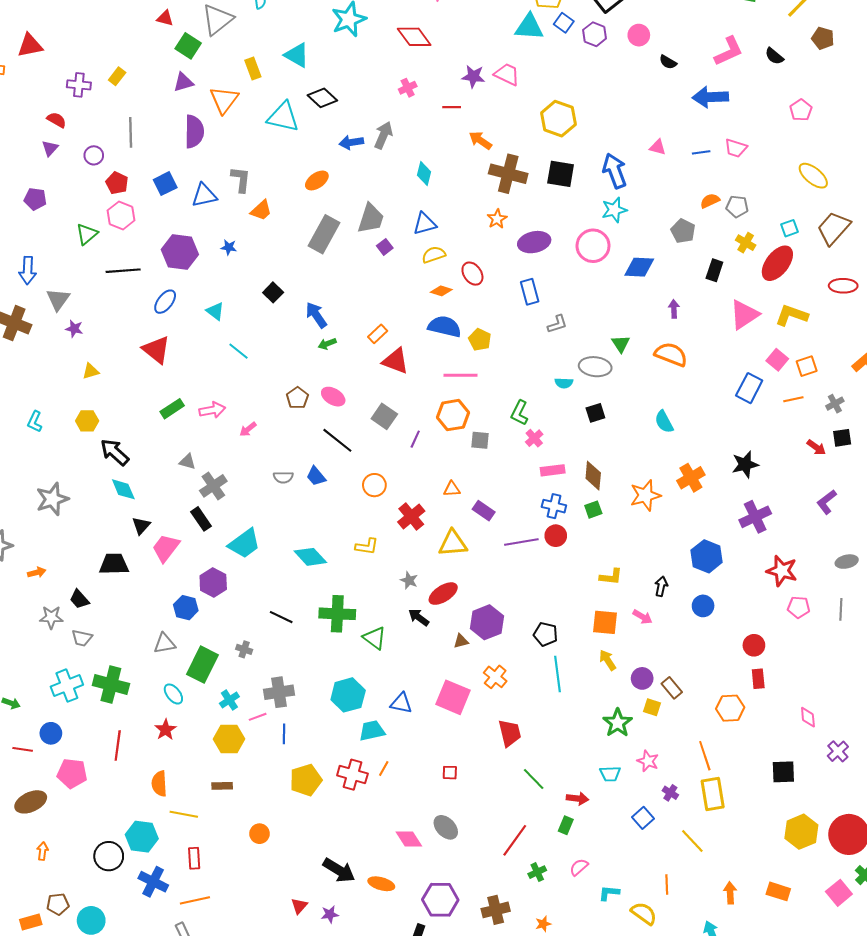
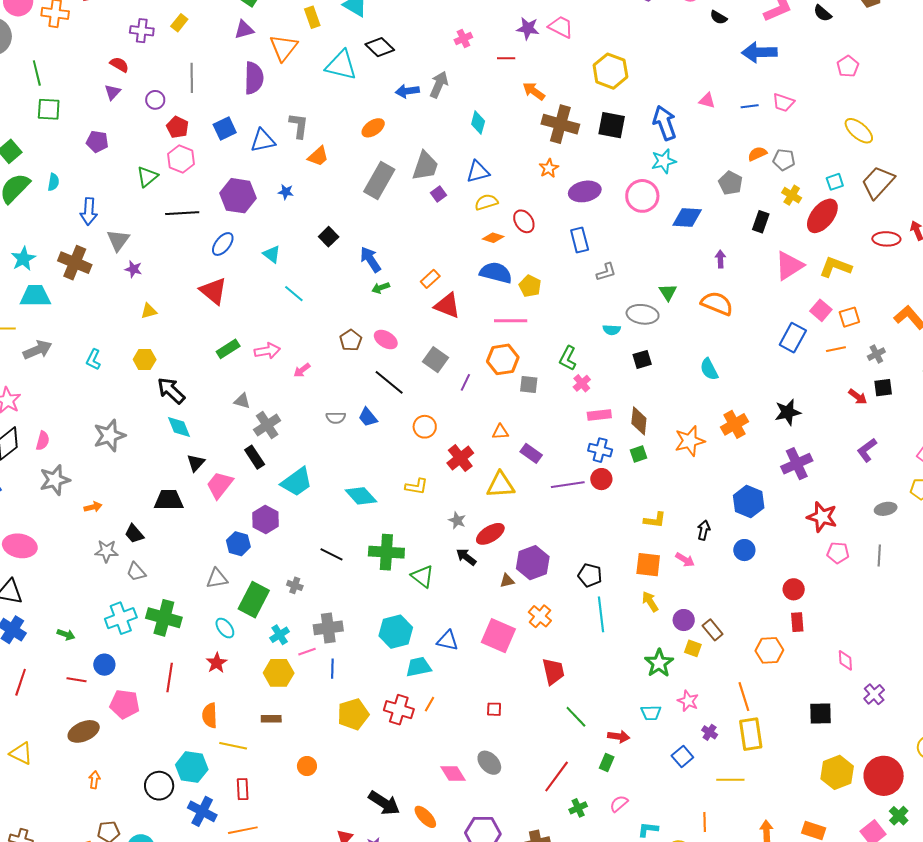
gray trapezoid: (82, 638) -> (136, 572), turned 35
yellow line: (692, 841) -> (730, 780), turned -48
orange ellipse: (381, 884) -> (425, 817), turned 30

